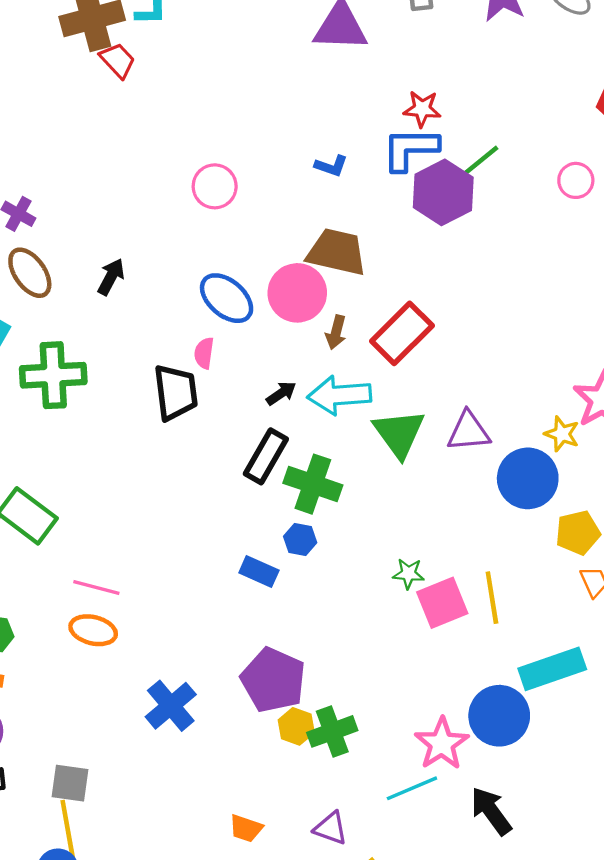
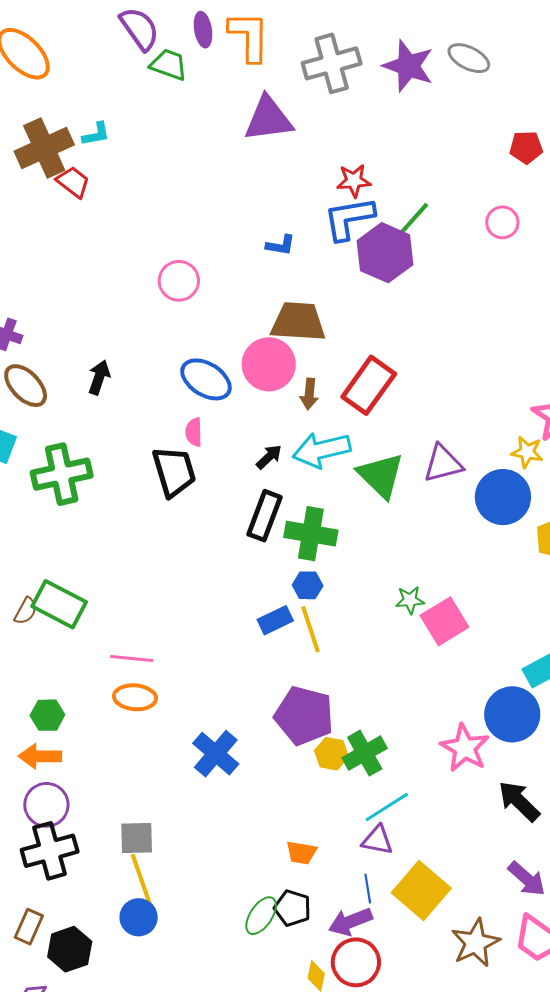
blue rectangle: (259, 572) -> (275, 620), turned -40
yellow line: (492, 598) -> (311, 629), moved
cyan line: (412, 788) -> (387, 807), moved

